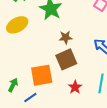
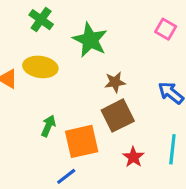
yellow ellipse: (17, 25) -> (40, 67), turned 40
green arrow: (13, 85) -> (48, 126), moved

